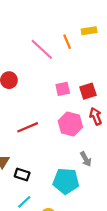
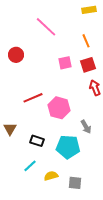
orange line: (67, 42) -> (86, 41), moved
pink hexagon: (70, 124) -> (59, 108), moved
black rectangle: (22, 174) -> (37, 141), moved

